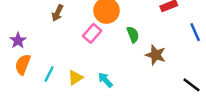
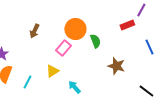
green semicircle: (133, 35) -> (95, 41), moved
yellow triangle: (75, 78) -> (52, 71), moved

